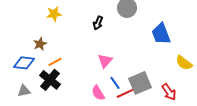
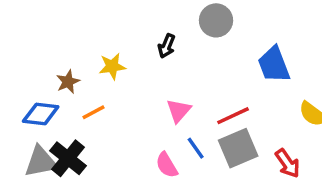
yellow star: (54, 14) -> (112, 66), moved
black cross: (50, 80) -> (68, 158), moved
gray triangle: (24, 91) -> (41, 162), size x1.5
red line: (126, 93) -> (233, 116), moved

